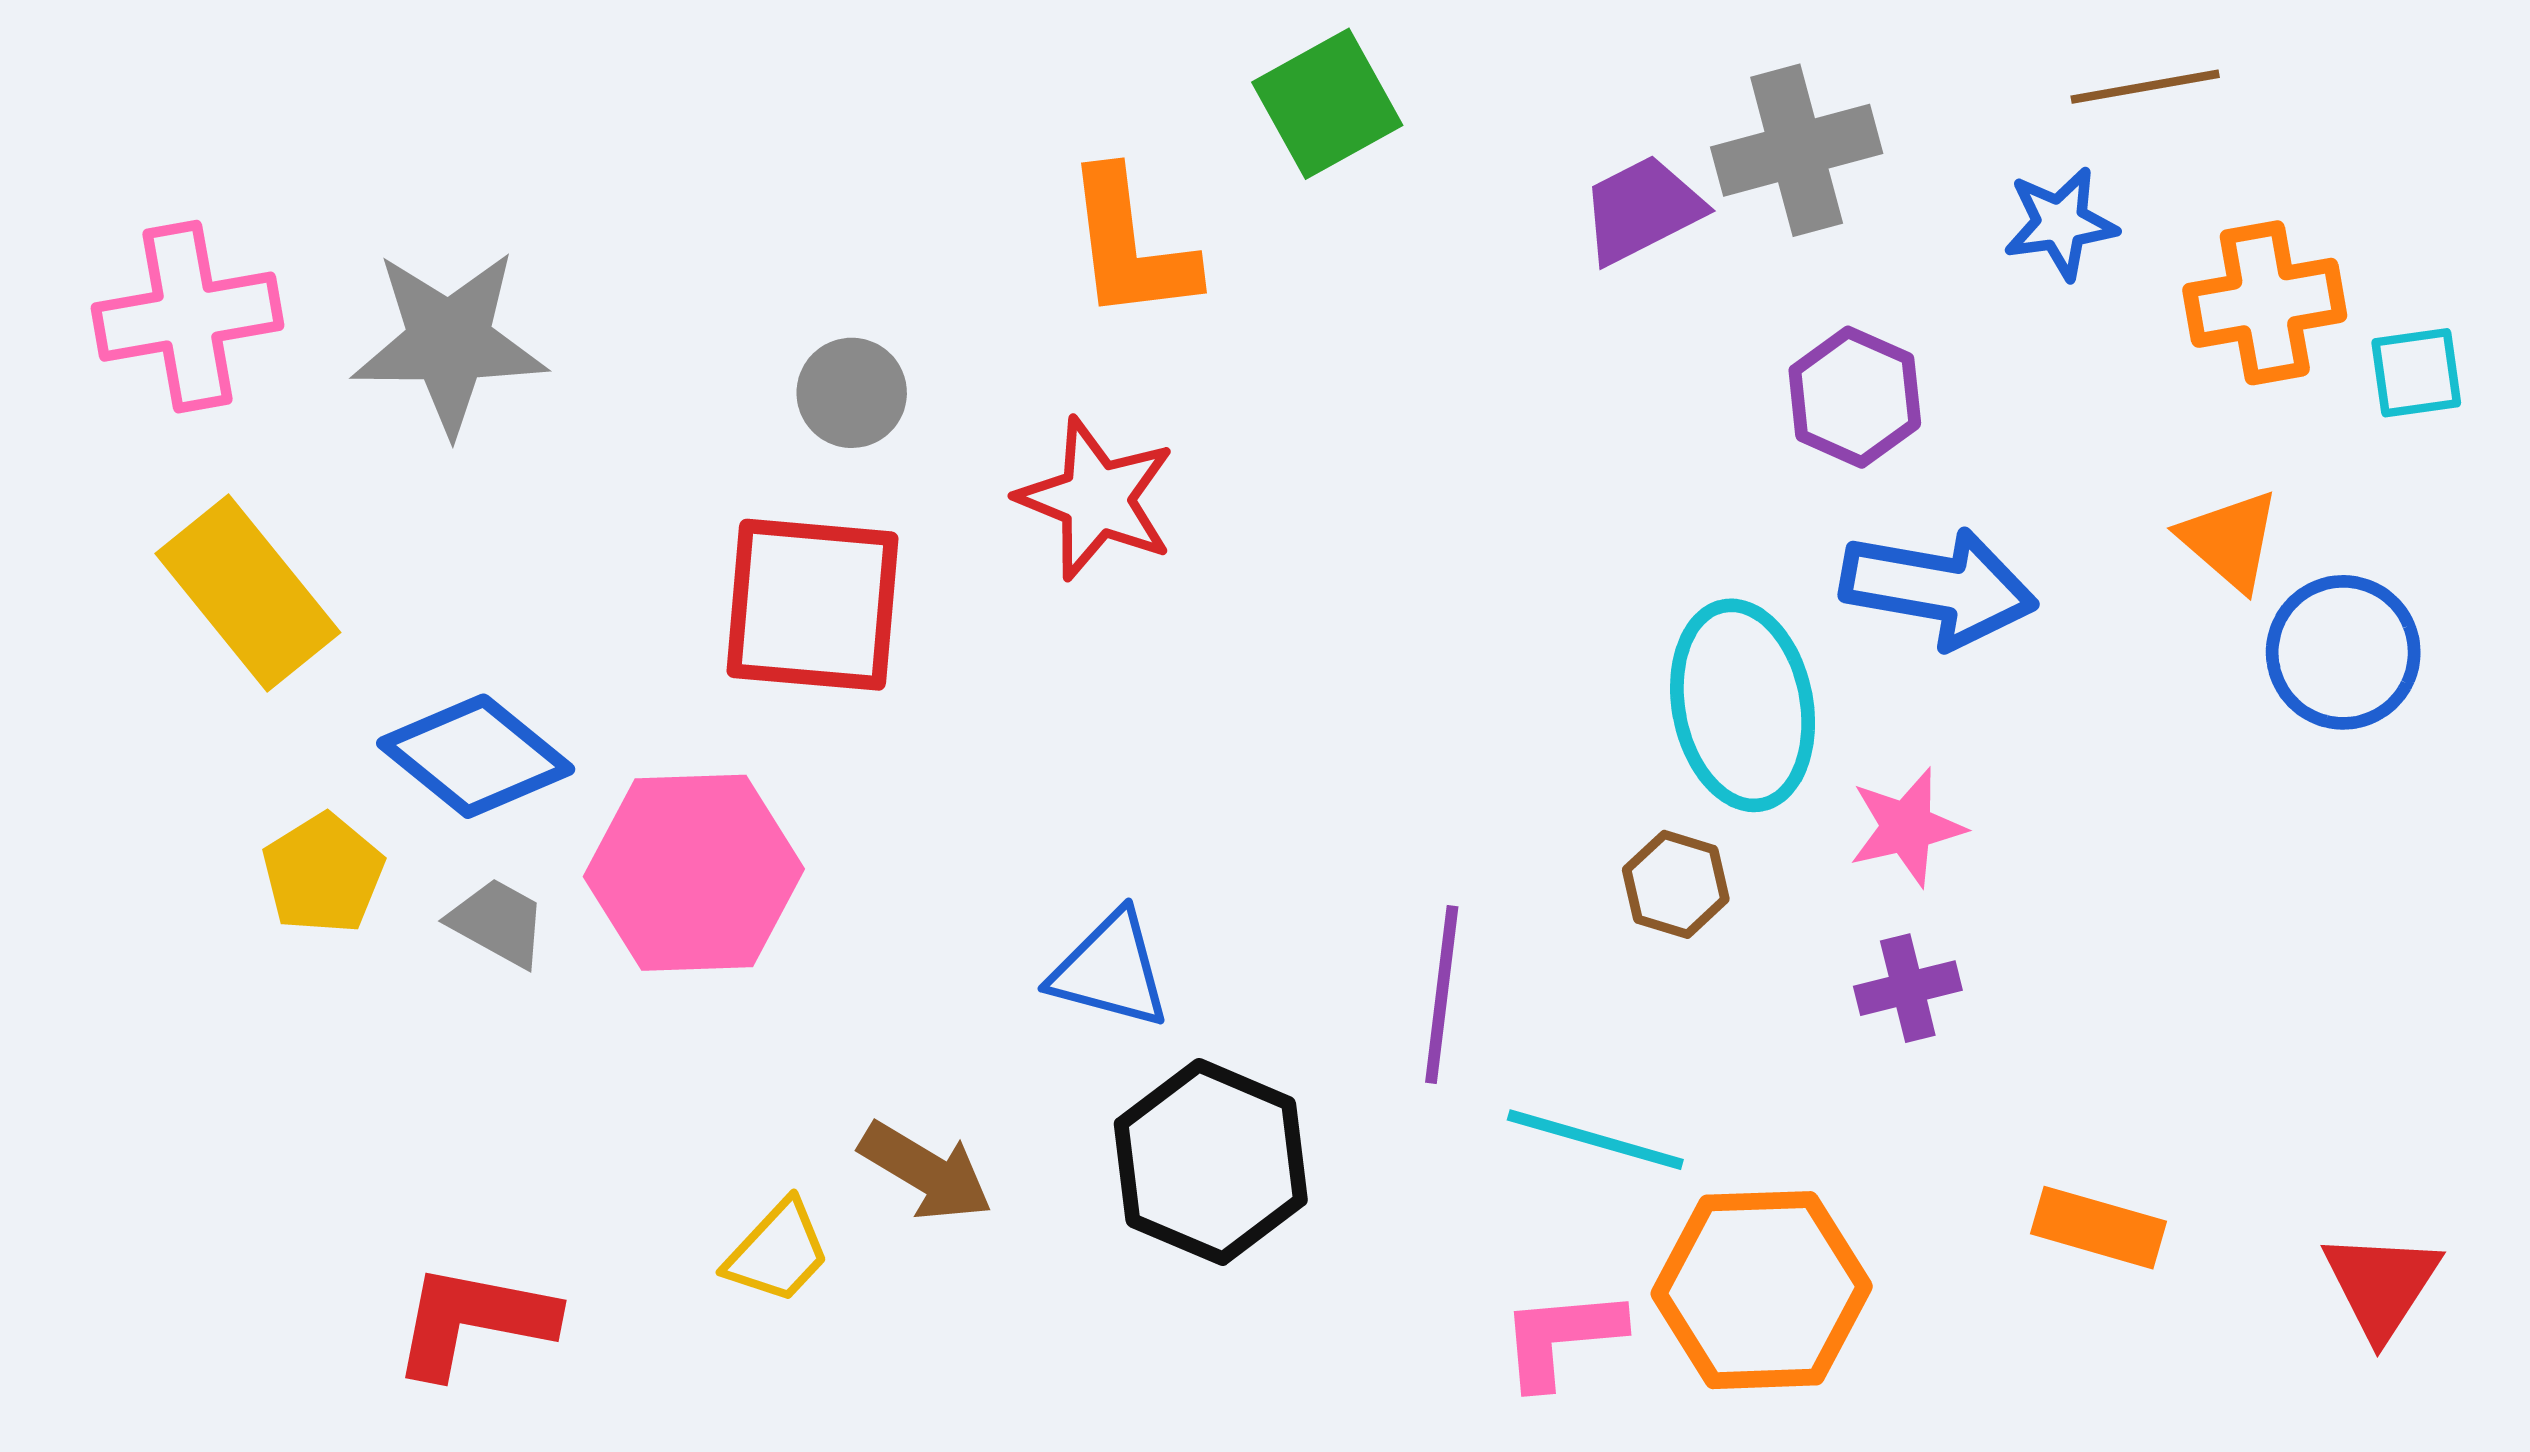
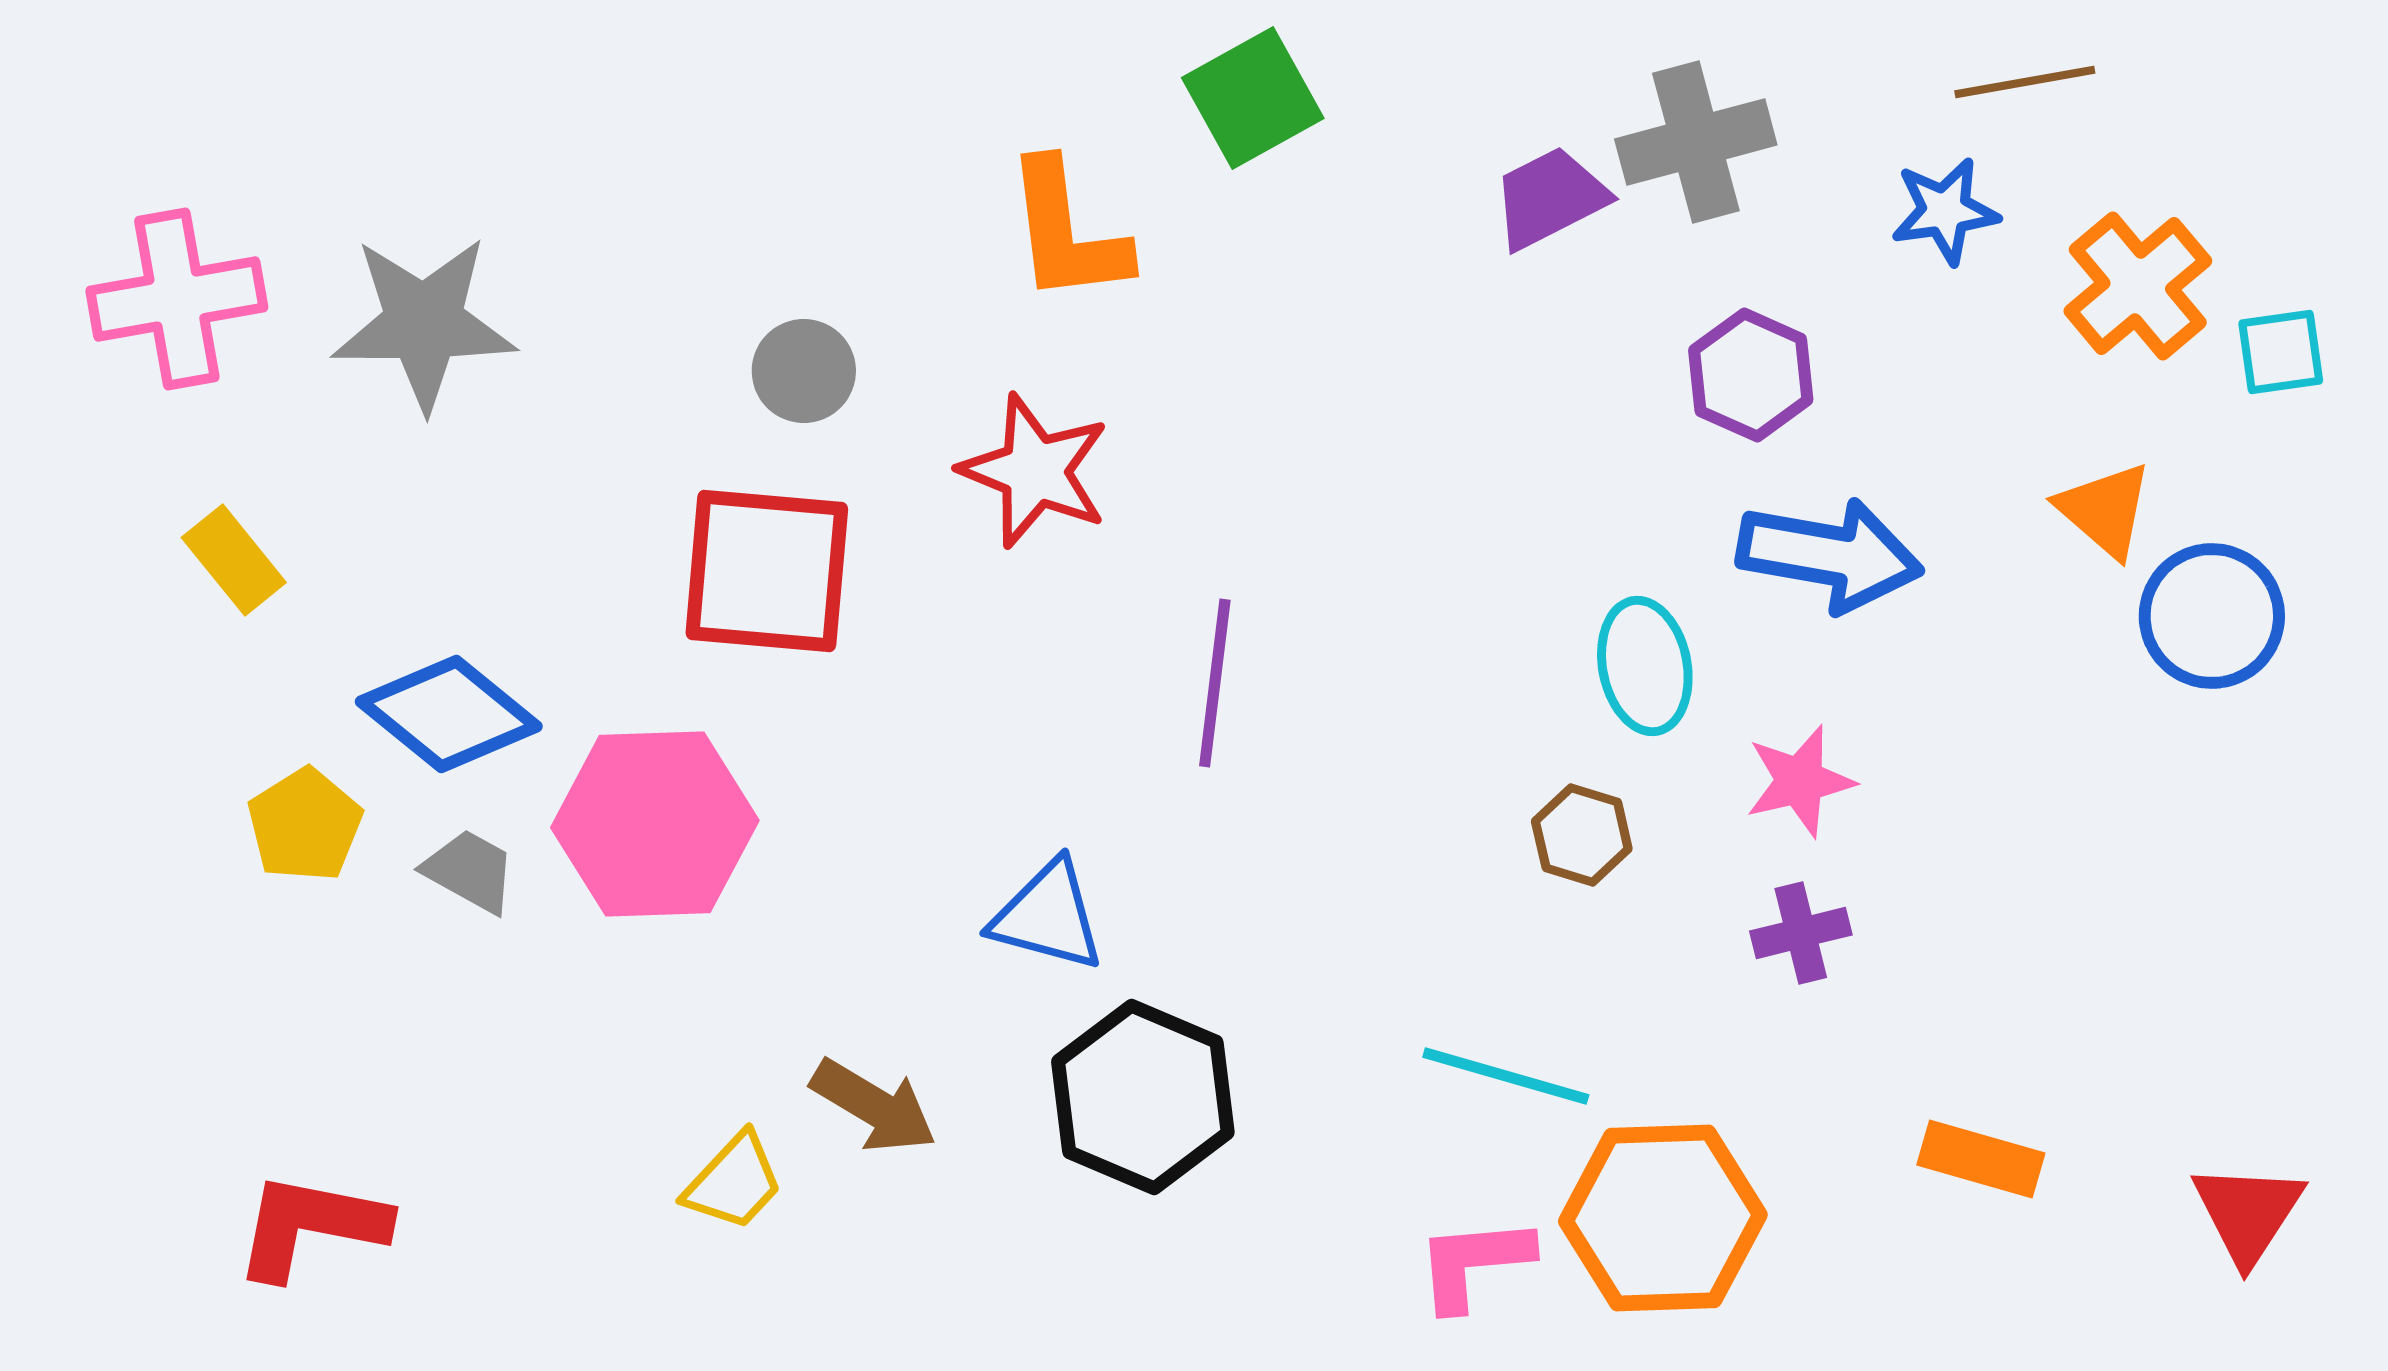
orange cross: (2265, 303) -> (2138, 286), turned -30
yellow rectangle: (248, 593) -> (234, 560), size x0.6
cyan ellipse: (1743, 705) -> (1645, 666), size x0.7
purple line: (1442, 995) -> (1215, 683), moved
red L-shape: (474, 1321) -> (311, 1226), moved

